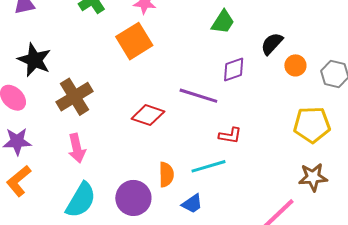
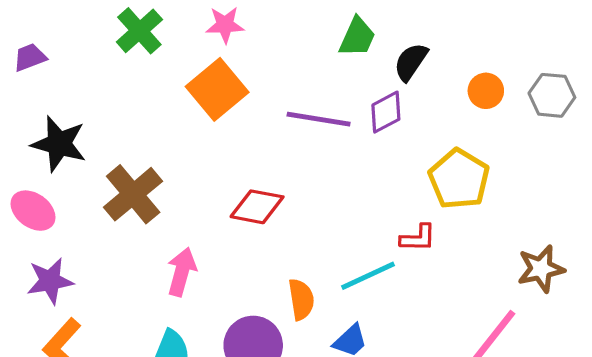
black semicircle: (272, 44) -> (411, 62), moved
purple line: (198, 96) -> (319, 119), moved
yellow pentagon: (312, 125) -> (459, 179), moved, turned -30
red L-shape: (230, 136) -> (418, 238), moved
pink arrow: (77, 148) -> (182, 272), moved, turned -144

